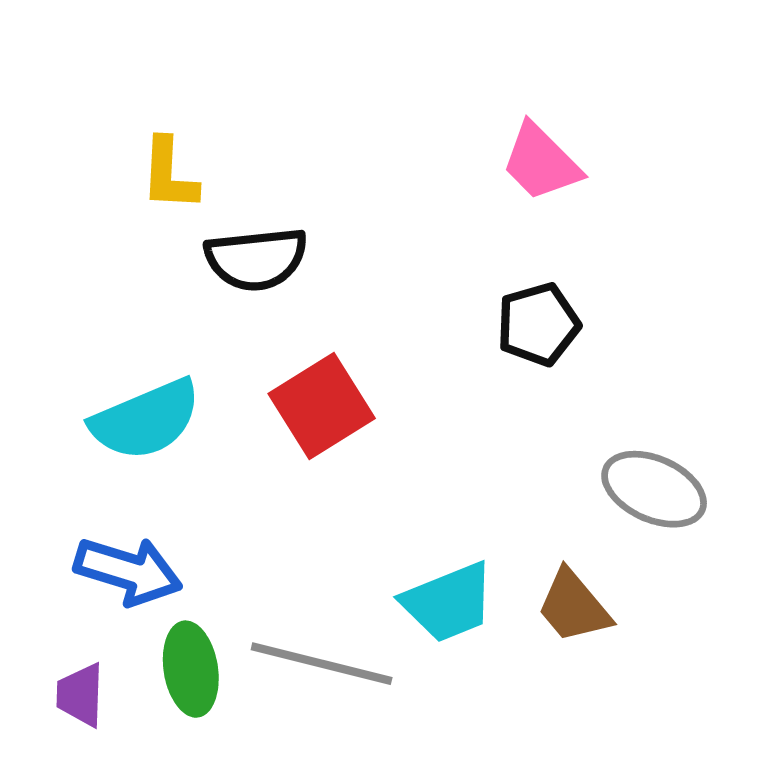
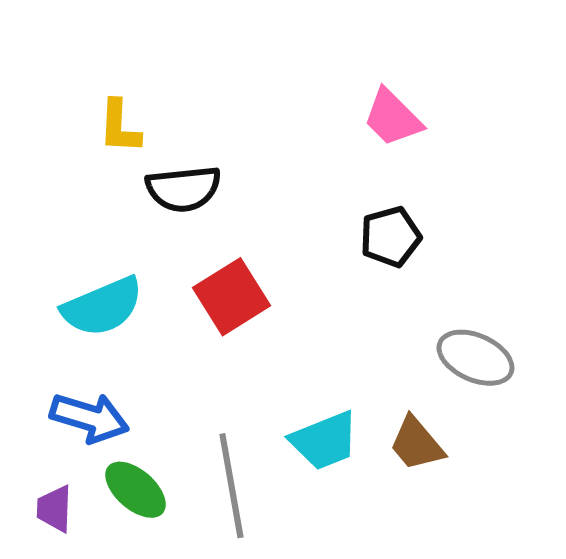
gray line: (322, 664) -> (231, 486), turned 66
green ellipse: (191, 669) -> (135, 490), turned -40

